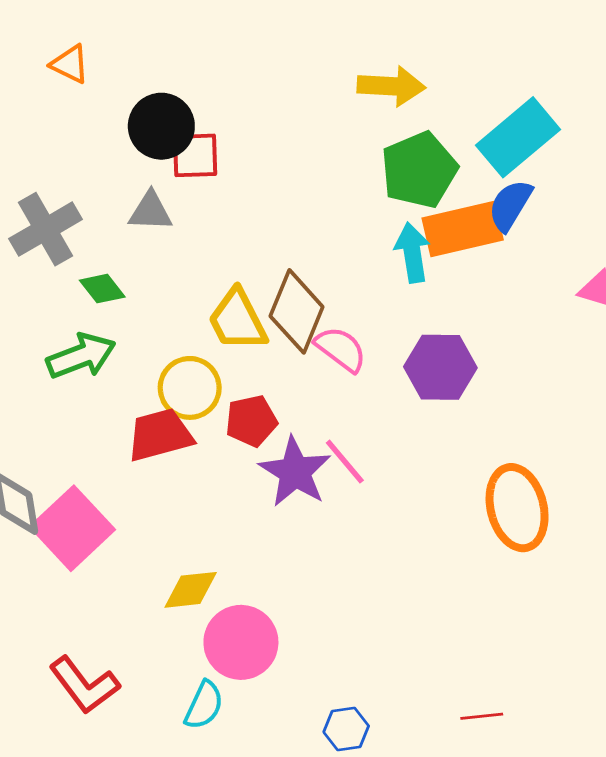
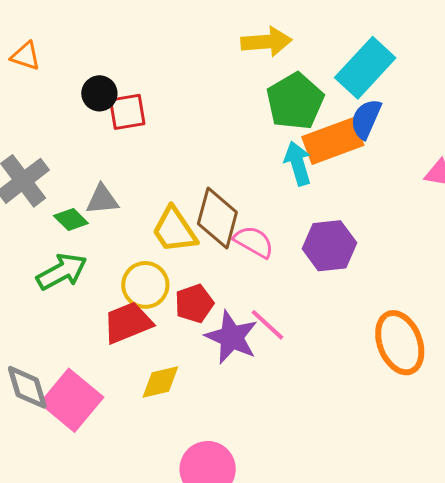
black circle: (161, 126) -> (99, 93), size x0.7
gray triangle: (150, 211) -> (102, 200), moved
yellow diamond: (191, 590) -> (160, 382), moved

